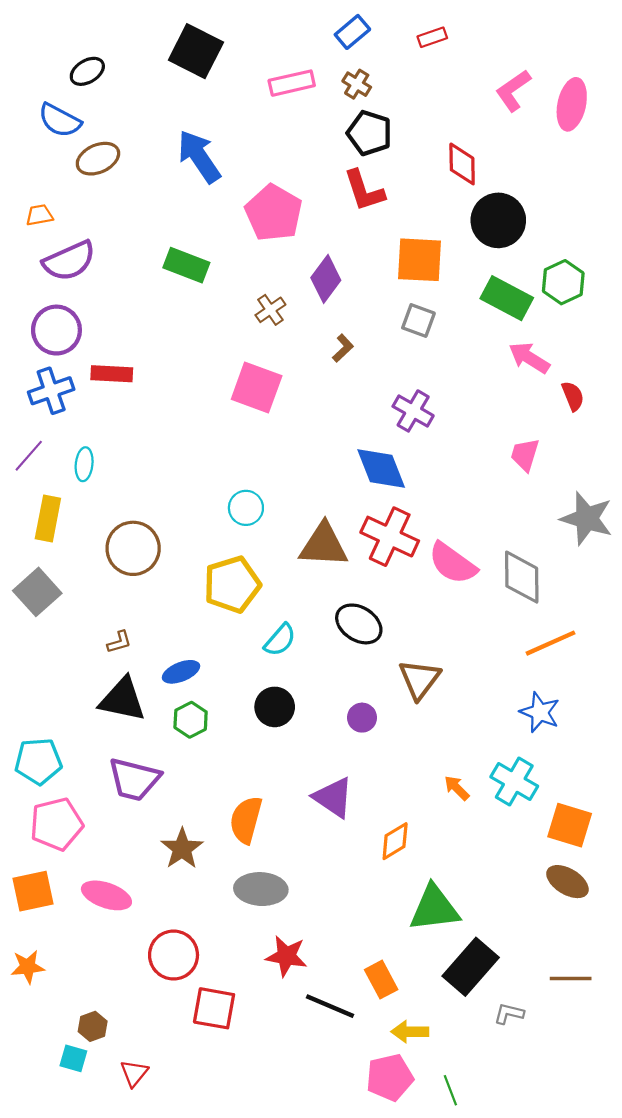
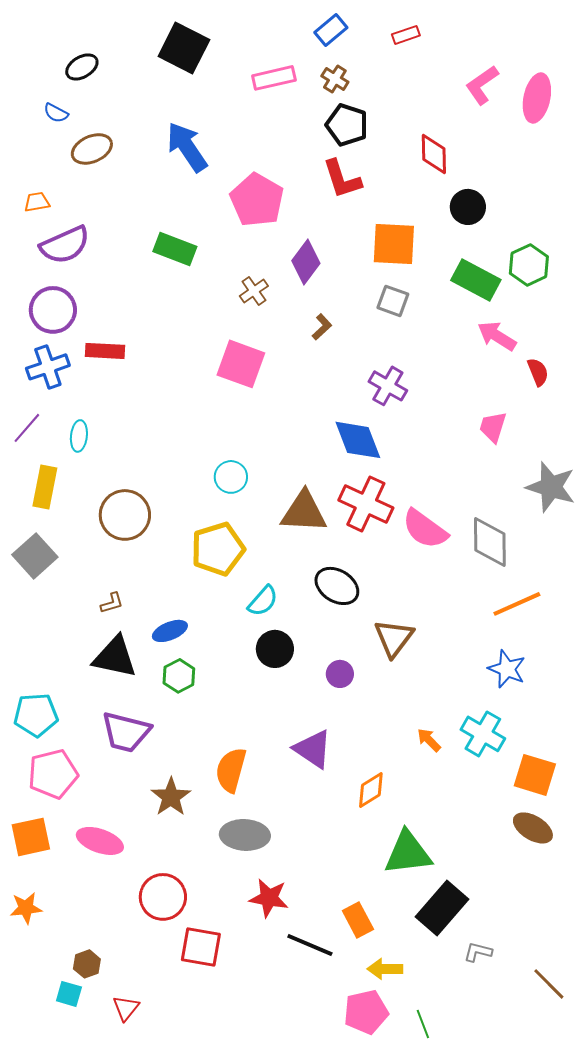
blue semicircle: (60, 120) -> (56, 113), size x0.6
black circle: (498, 220) -> (468, 207), size x0.7
black circle: (275, 707) -> (275, 649), moved
brown line: (571, 978) -> (549, 984), moved, turned 45

